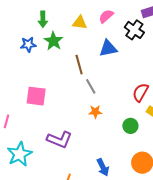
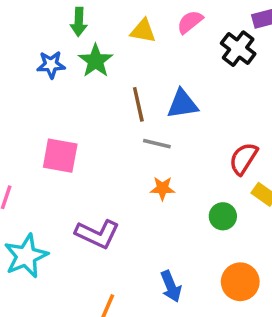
blue triangle: (108, 48) -> (182, 104), moved
gray line: (91, 86) -> (157, 144), turned -49

